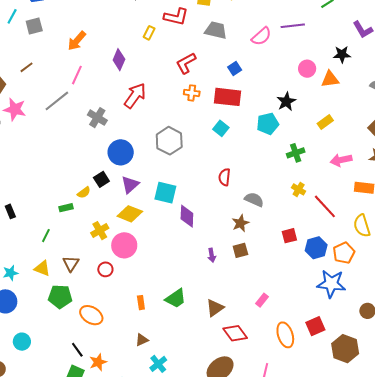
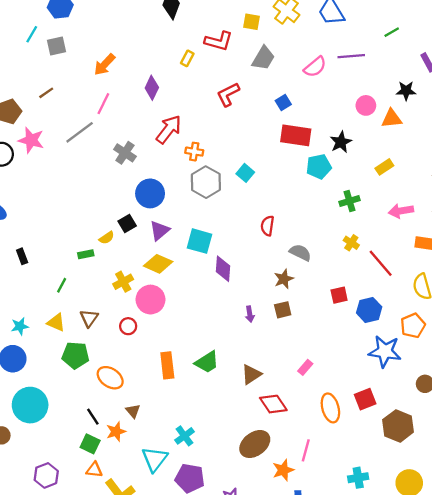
gray trapezoid: (216, 30) -> (263, 58), turned 105
orange cross: (192, 93) -> (194, 152), moved
red rectangle: (227, 97) -> (296, 135), moved
cyan square: (221, 128) -> (245, 173), moved
orange pentagon: (344, 253) -> (413, 326), moved
orange rectangle: (141, 303) -> (167, 365), size x1.6
brown triangle: (142, 340) -> (133, 411), moved, turned -48
cyan circle: (22, 342) -> (30, 405), size x1.8

